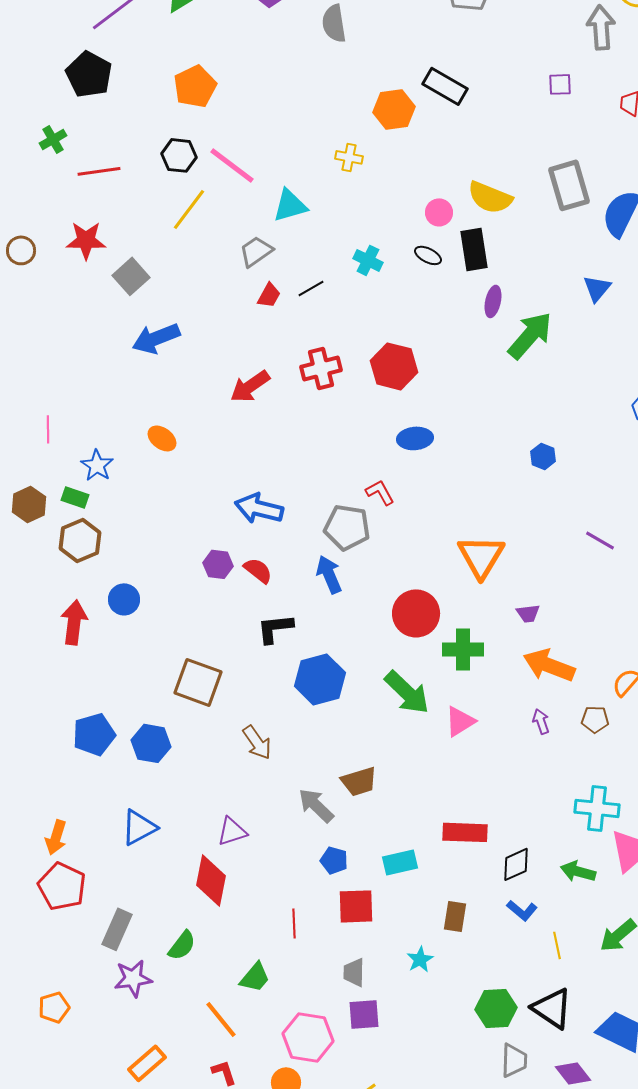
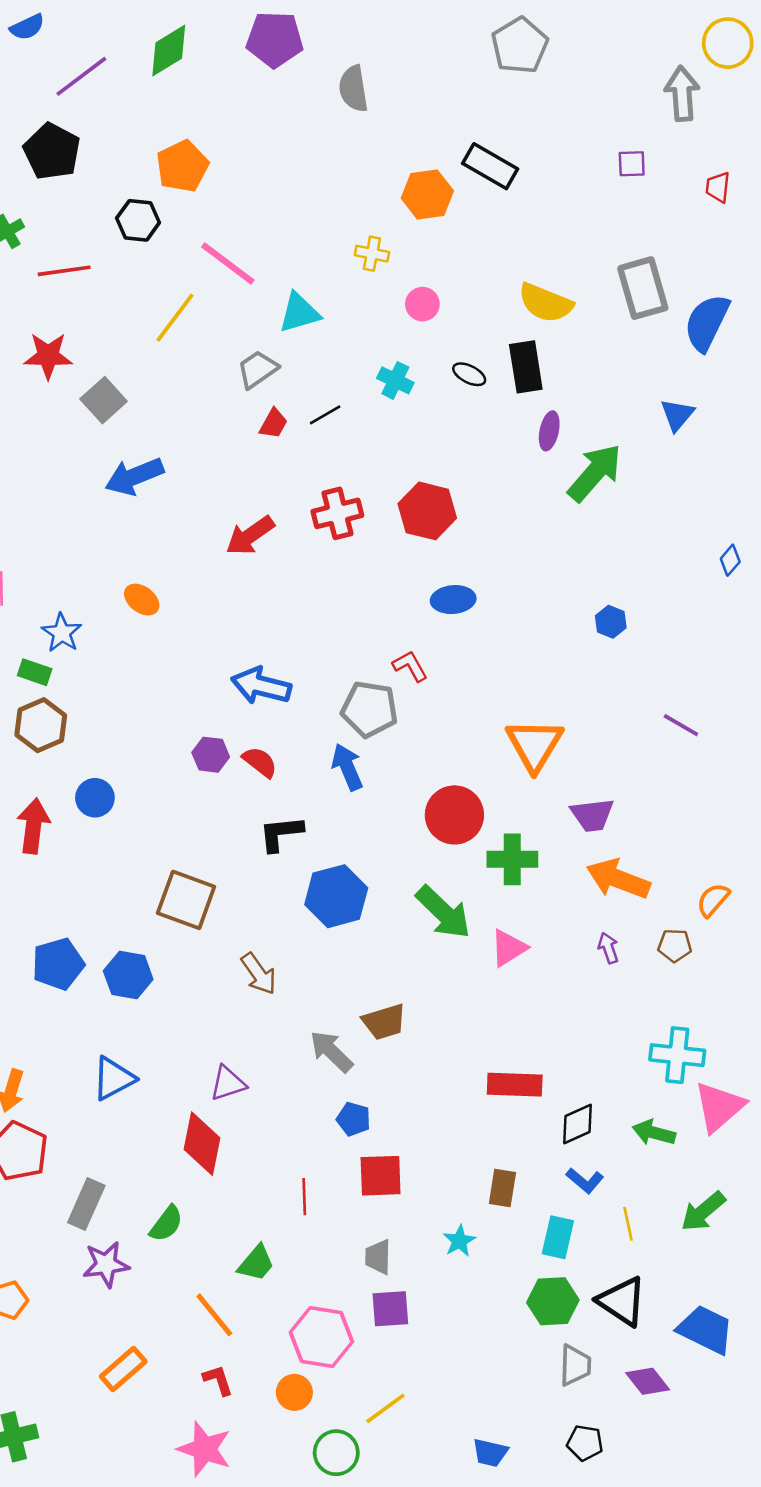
black hexagon: (179, 155) -> (138, 220), moved
pink circle: (439, 212) -> (422, 304), moved
purple trapezoid: (528, 613) -> (592, 815), size x1.5
cyan rectangle: (400, 862) -> (558, 1237), moved, turned -64

